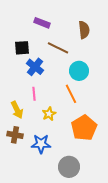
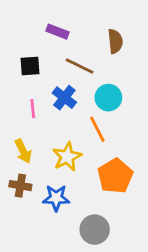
blue cross: (35, 67) -> (64, 98), moved
pink line: (34, 94) -> (33, 109), moved
yellow star: (49, 114) -> (67, 157), size x1.5

